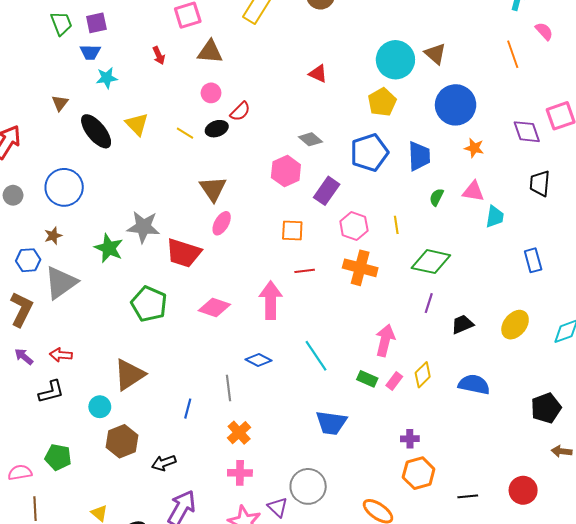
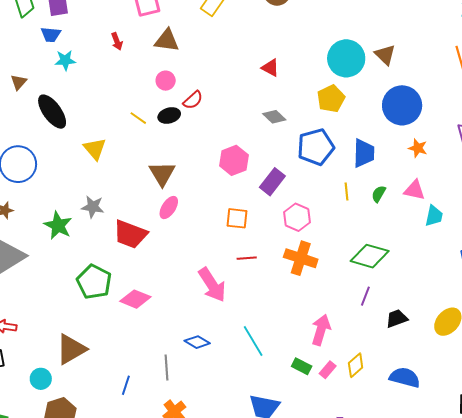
yellow triangle: (137, 124) -> (95, 149), moved
gray diamond: (310, 139) -> (274, 117), moved
yellow line: (396, 225) -> (347, 191), moved
gray star: (143, 227) -> (93, 207), size x0.7
pink arrow: (271, 300) -> (212, 285), turned 144
pink diamond: (214, 307) -> (135, 299), moved

